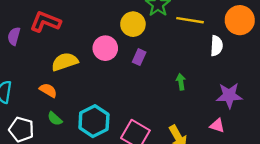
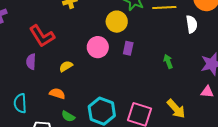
red L-shape: (45, 22) -> (42, 36), turned -132
purple semicircle: (14, 36) -> (31, 62), moved
yellow semicircle: (65, 62) -> (66, 66), size x0.6

